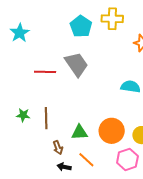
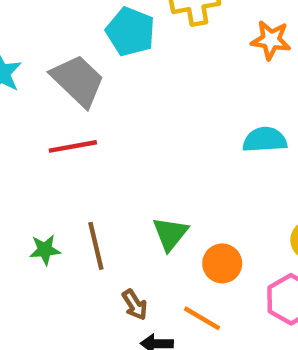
gray trapezoid: (76, 64) -> (78, 81), moved
orange circle: (112, 131) -> (222, 263), moved, size x0.7
green triangle: (80, 132) -> (170, 234), moved, turned -36

